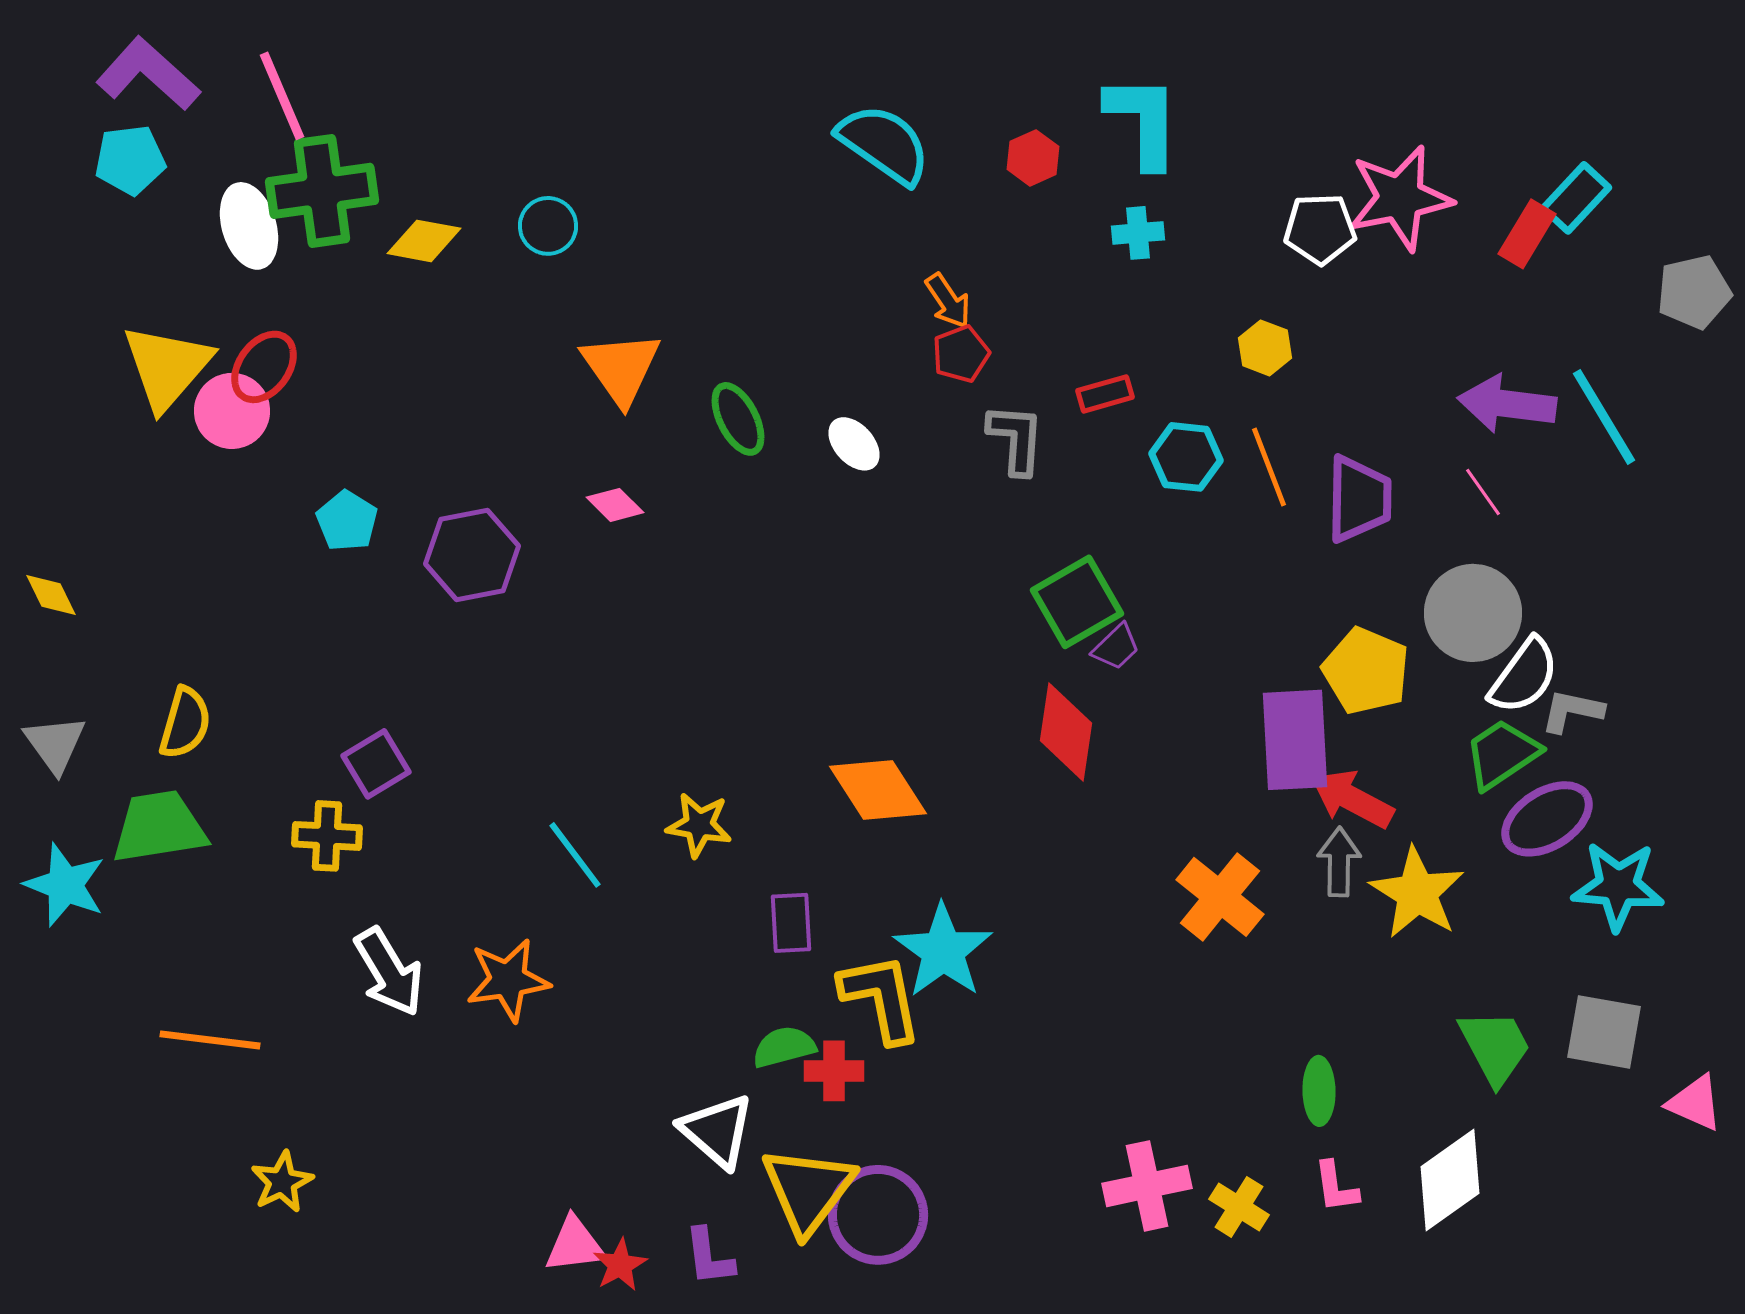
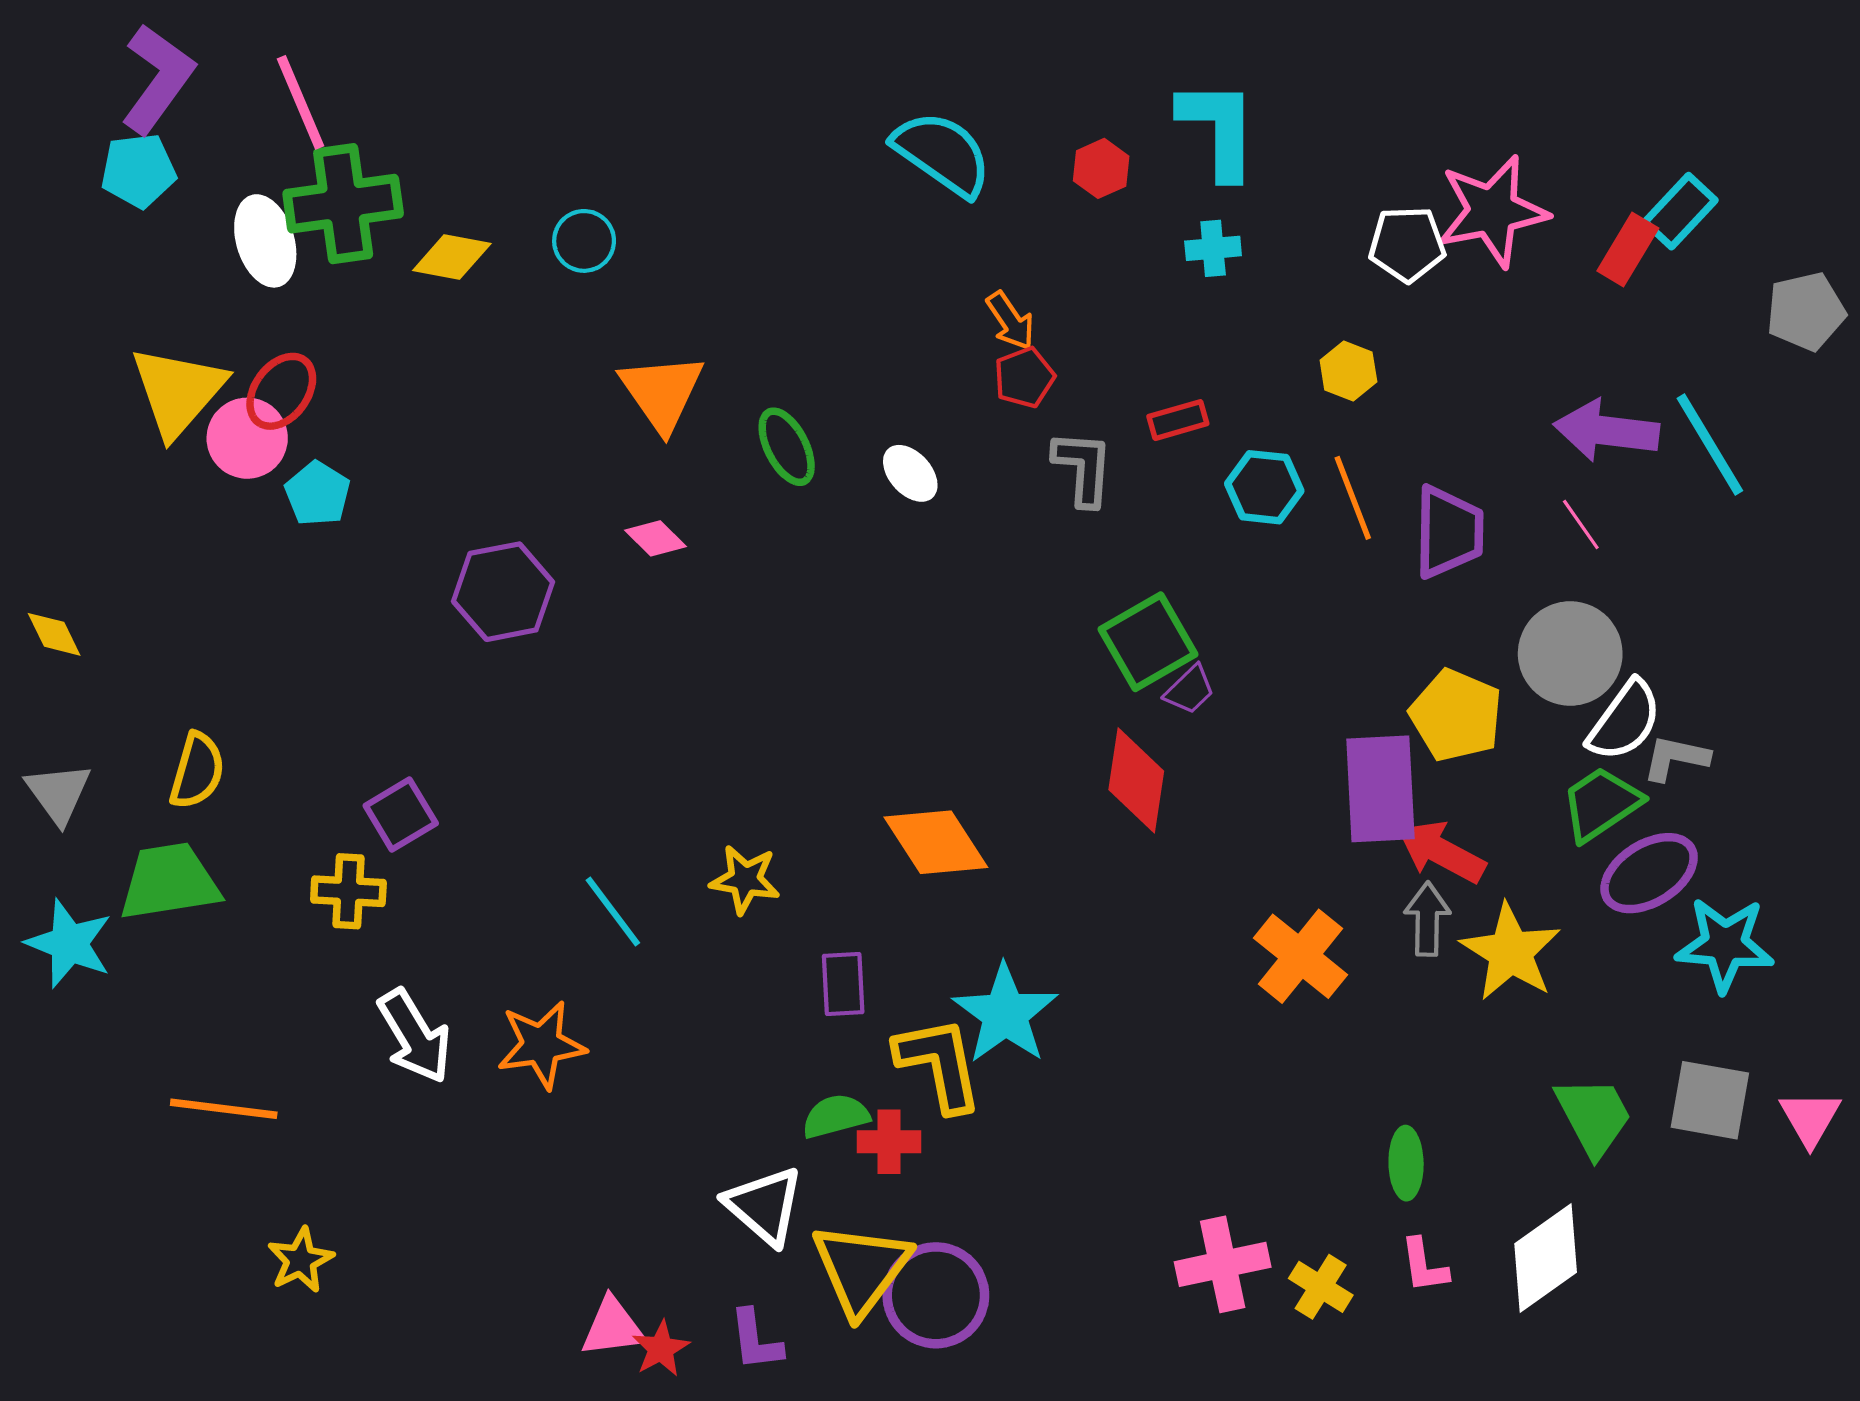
purple L-shape: (148, 74) -> (158, 79), turned 84
cyan pentagon: (347, 521) -> (318, 494), moved
pink triangle: (1695, 1103) -> (1810, 1118), moved, turned 36

